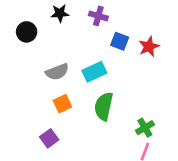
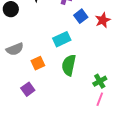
blue square: (120, 41) -> (81, 16), turned 32
gray semicircle: (57, 72) -> (15, 49), moved

